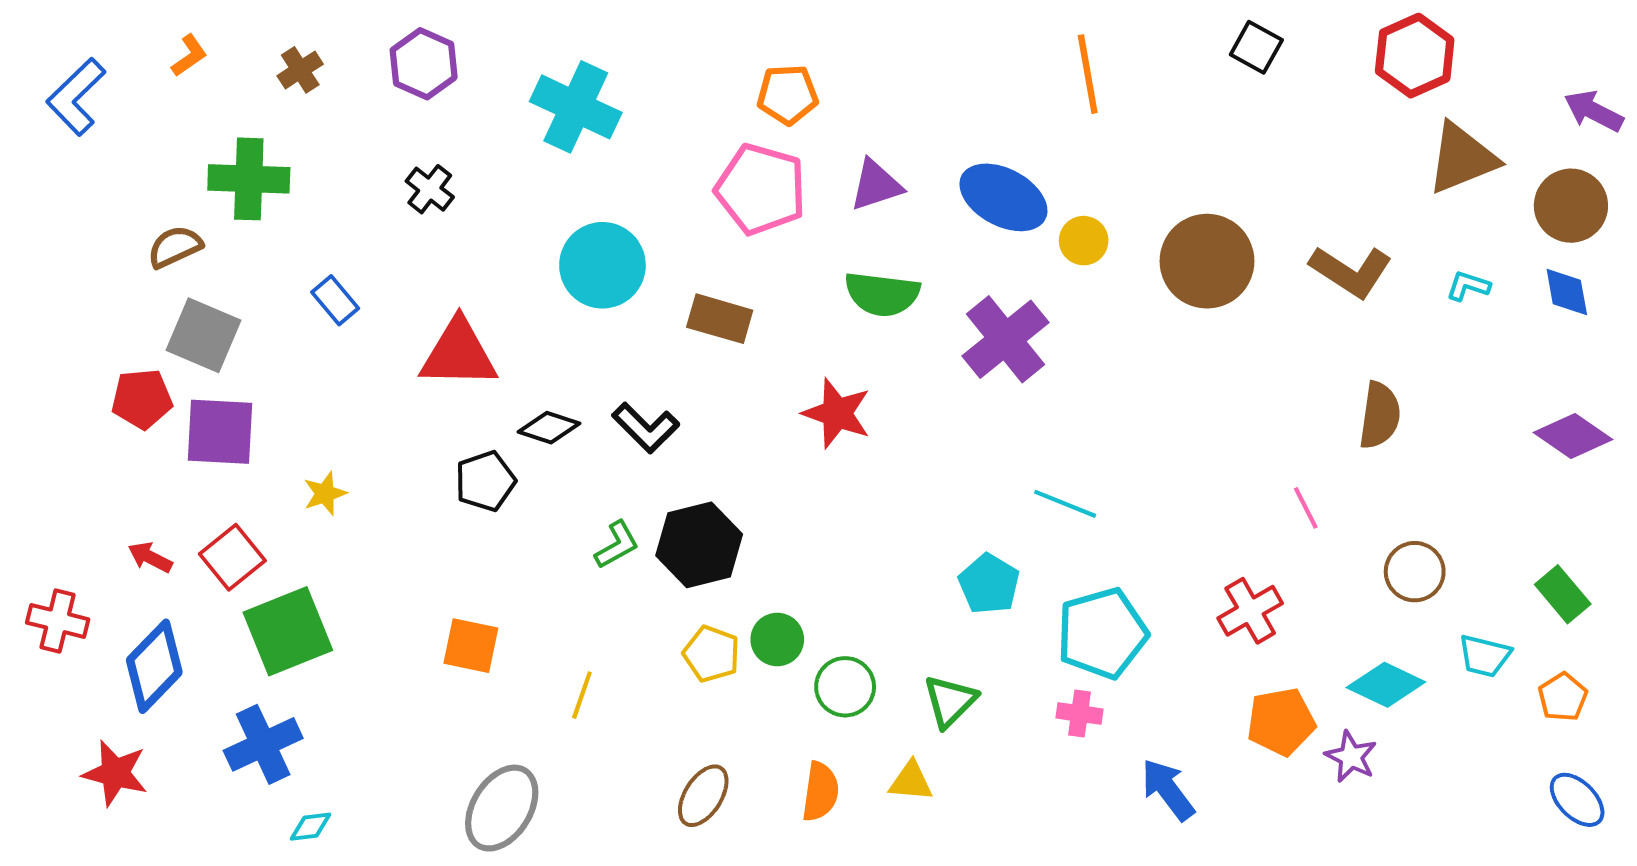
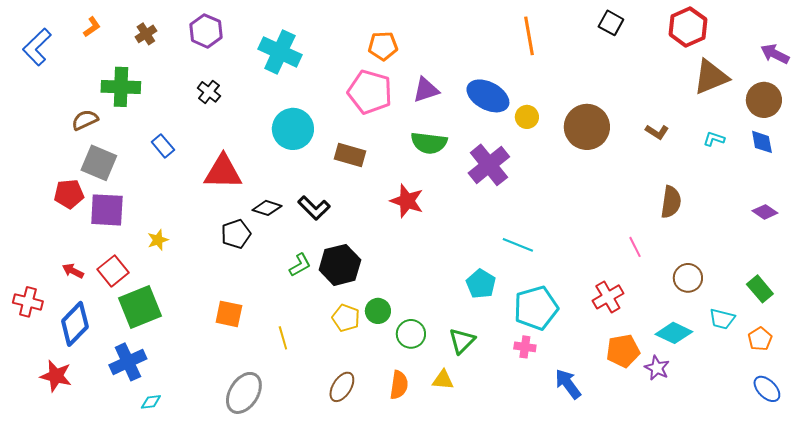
brown L-shape: (1351, 271) -> (657, 132), size x0.6
purple diamond: (1573, 436) -> (765, 212), size x0.7
yellow line: (582, 695) -> (283, 338), turned -35

